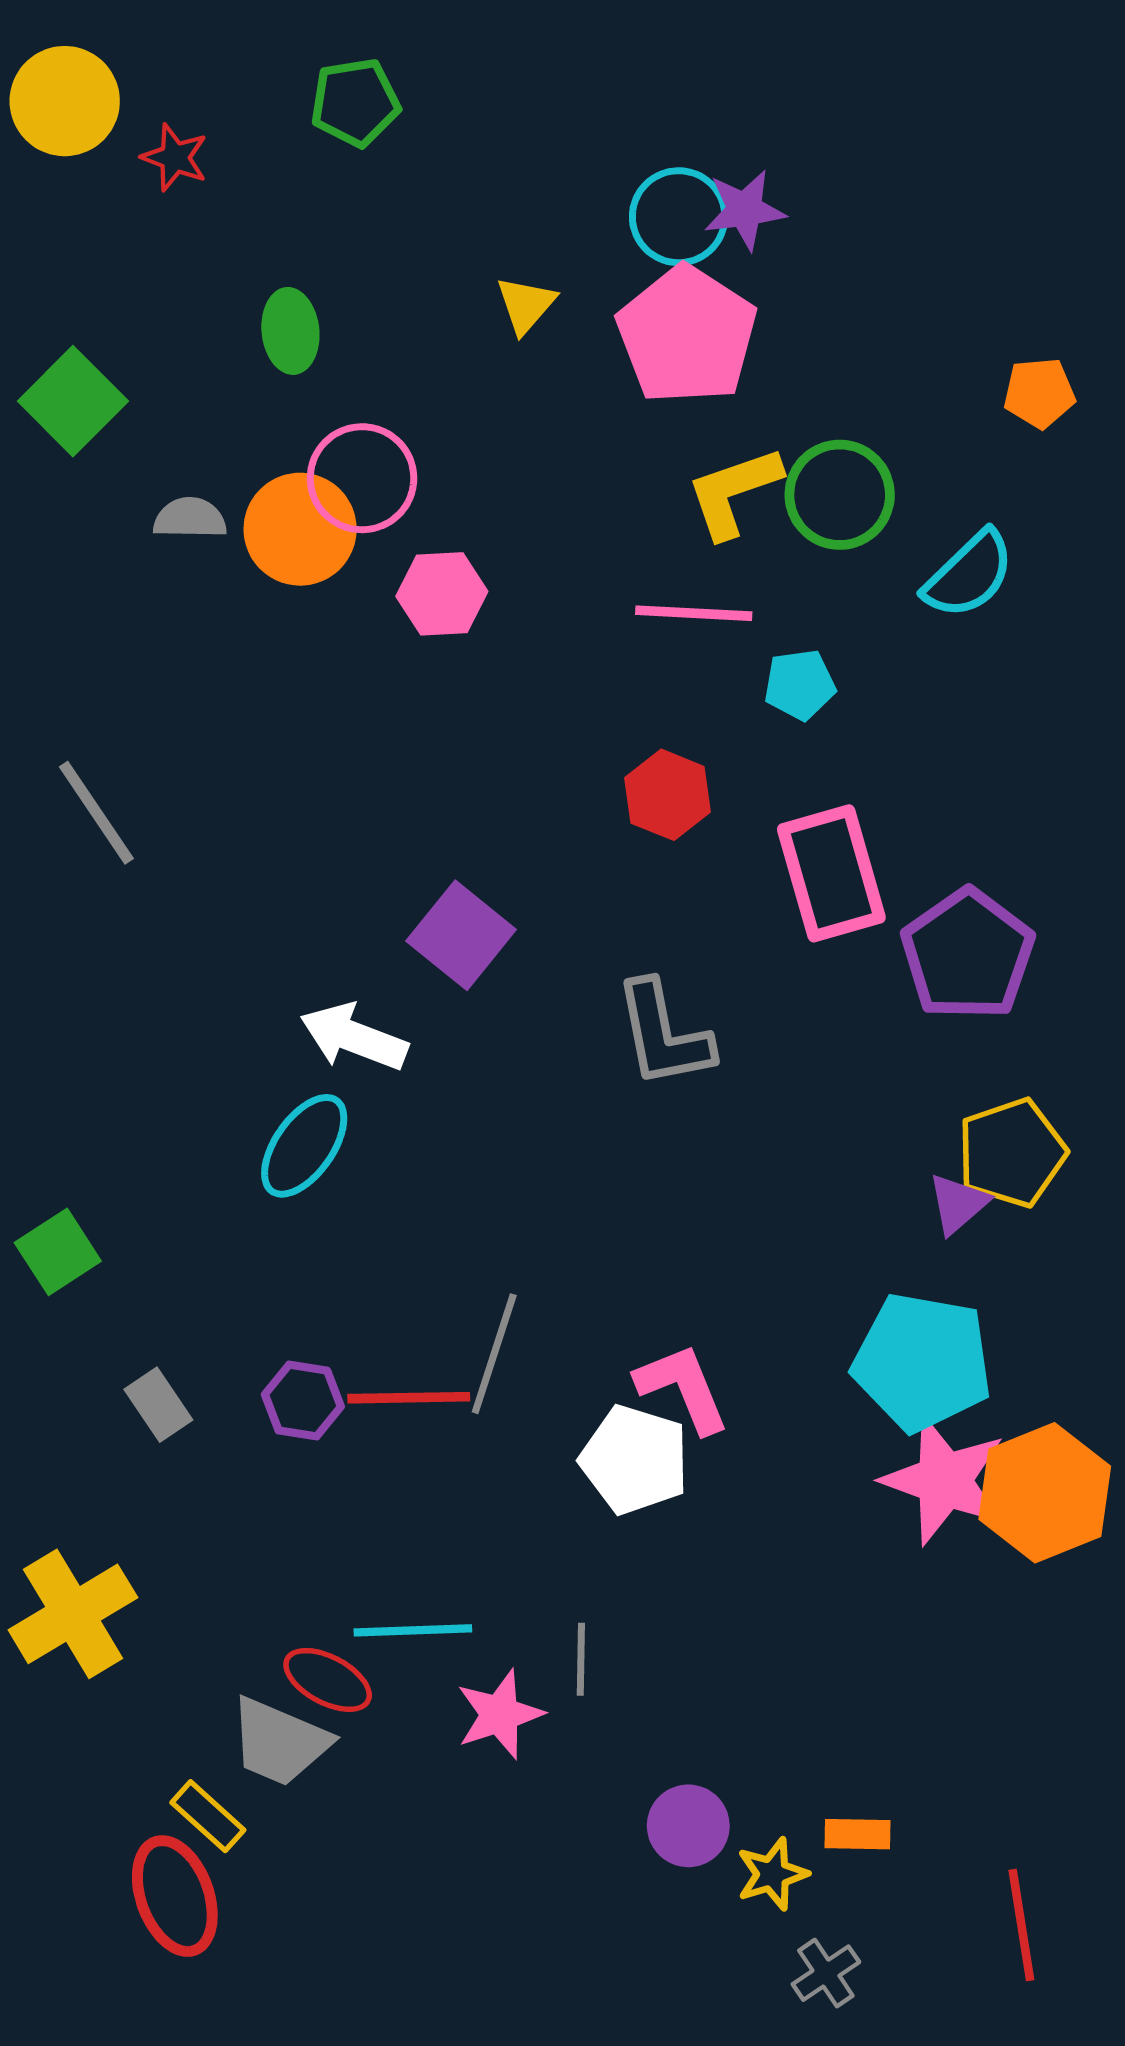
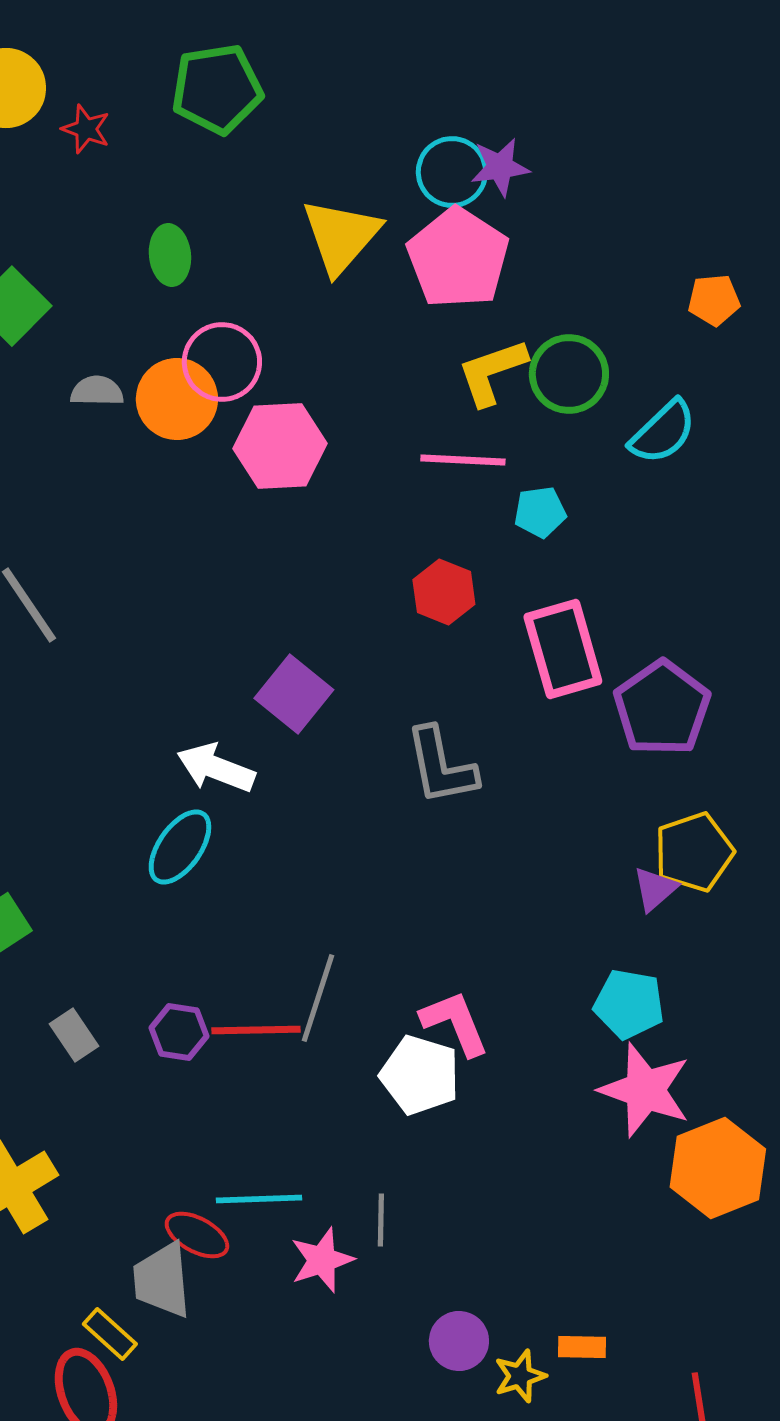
green pentagon: (355, 102) -> (217, 89), size x1.4
yellow triangle: (526, 305) -> (341, 236), size x1.8
pink hexagon: (442, 594) -> (280, 446), size x1.4
cyan pentagon: (922, 1362) -> (629, 1004), size x0.7
orange hexagon: (1045, 1493) -> (718, 1168), moved
gray trapezoid: (279, 1742) -> (162, 1280), turned 62

